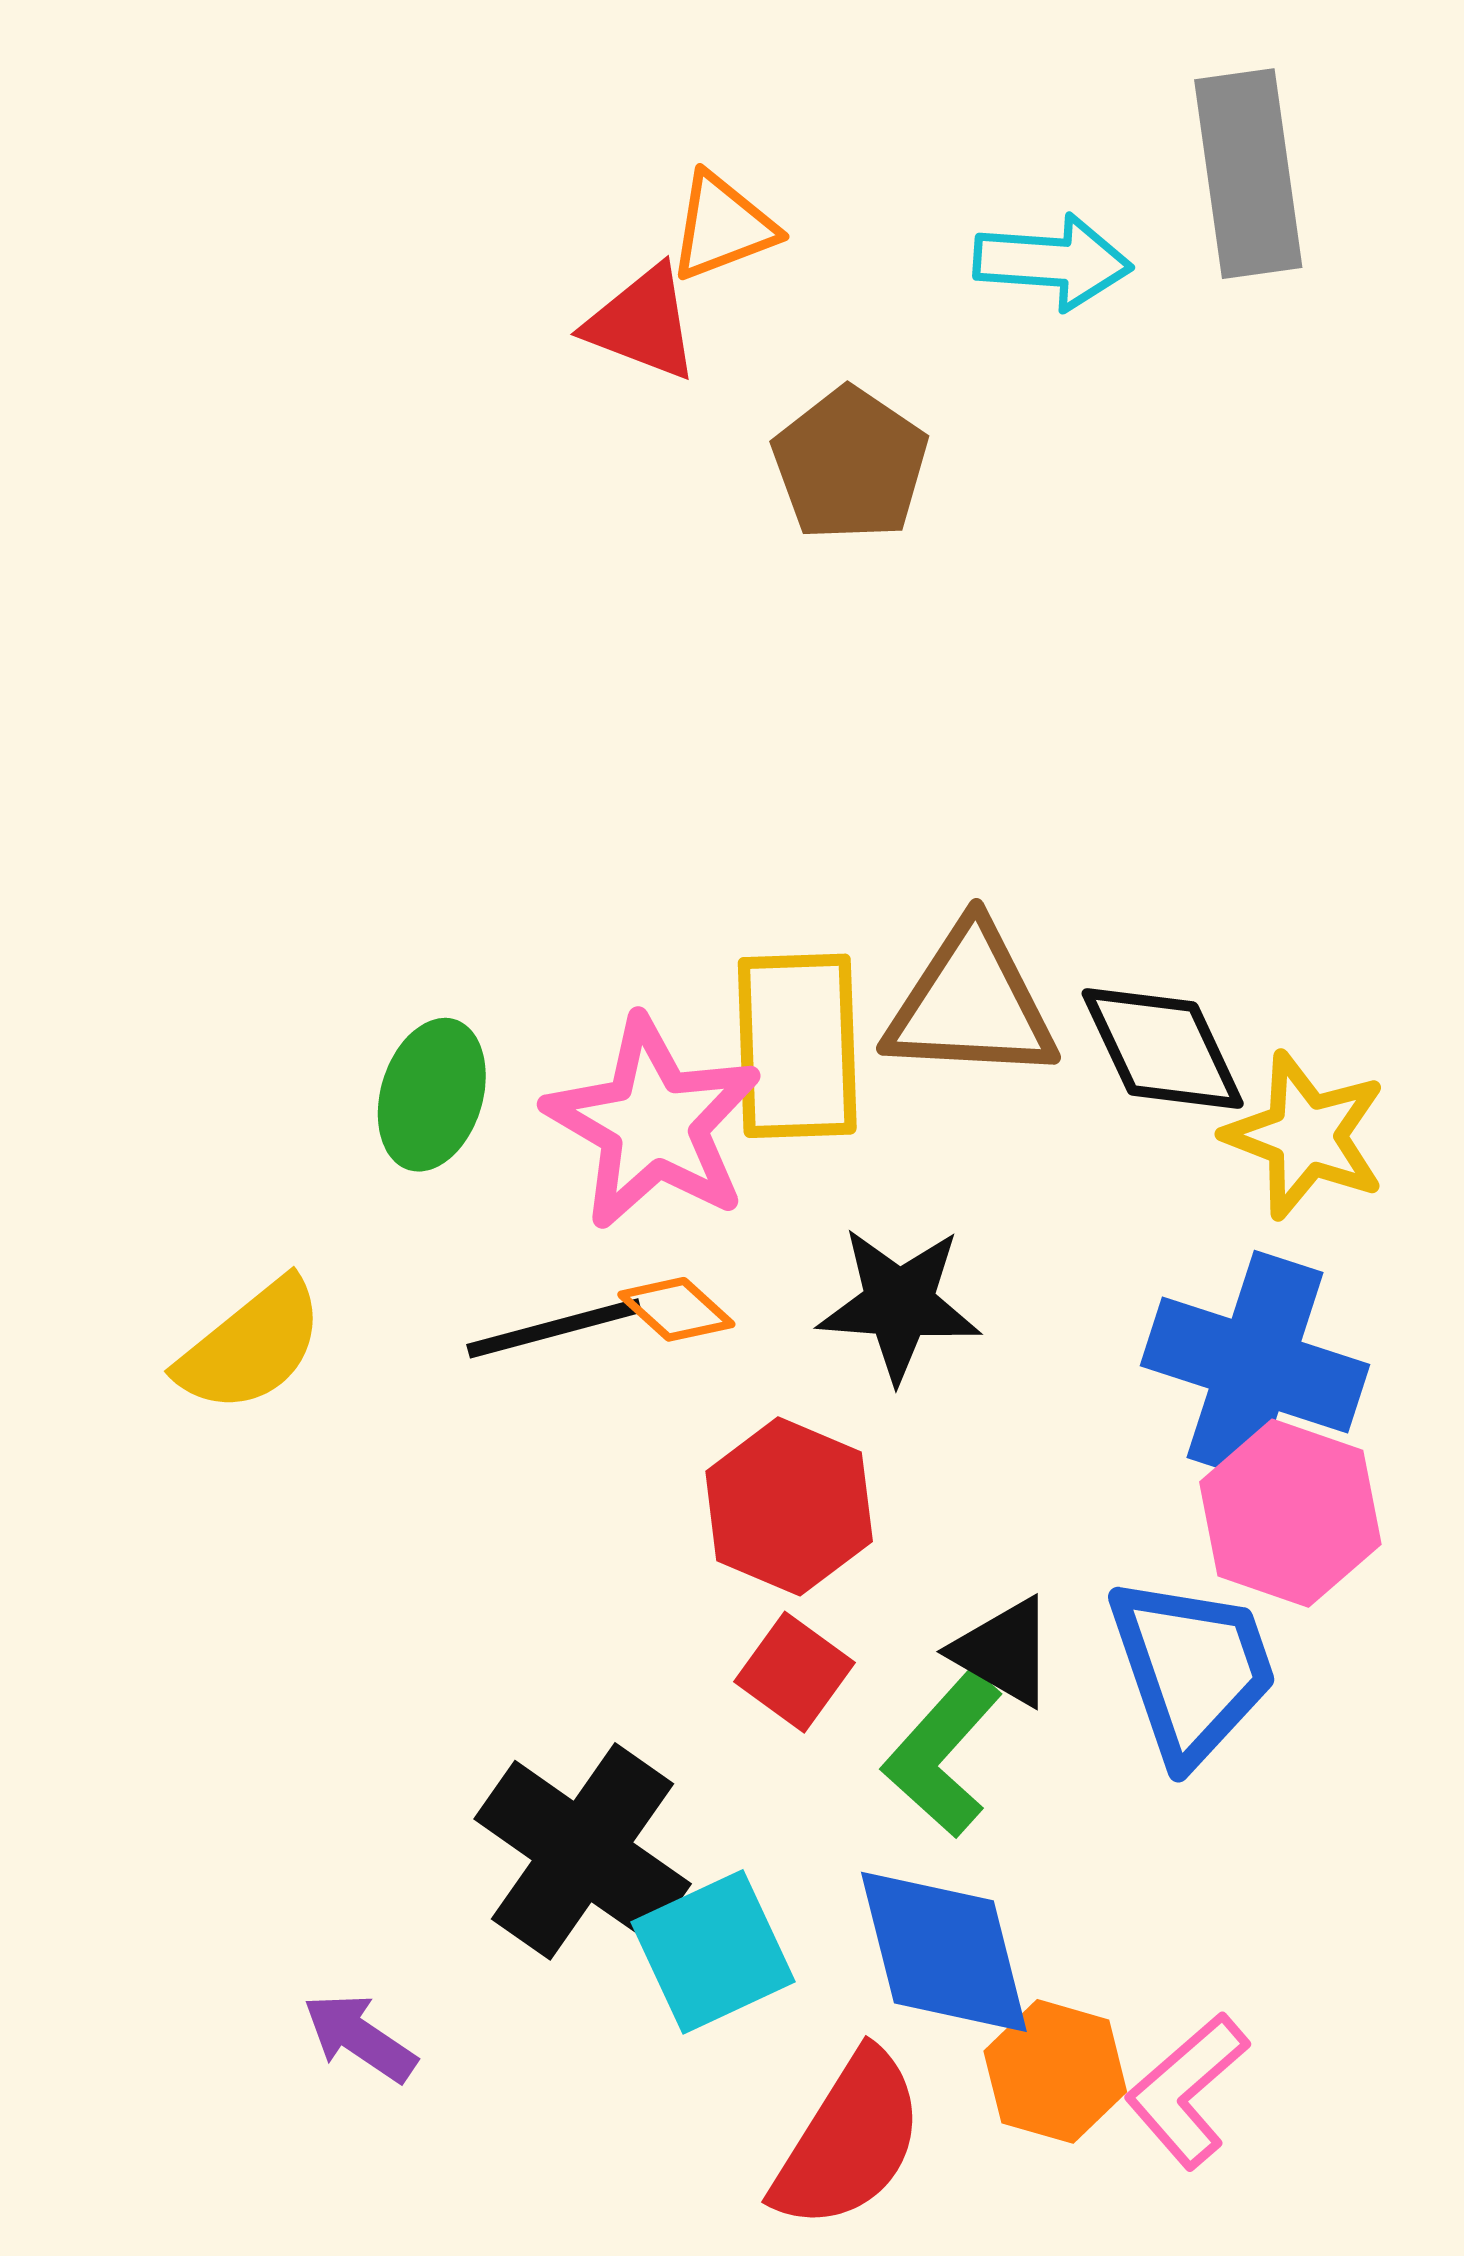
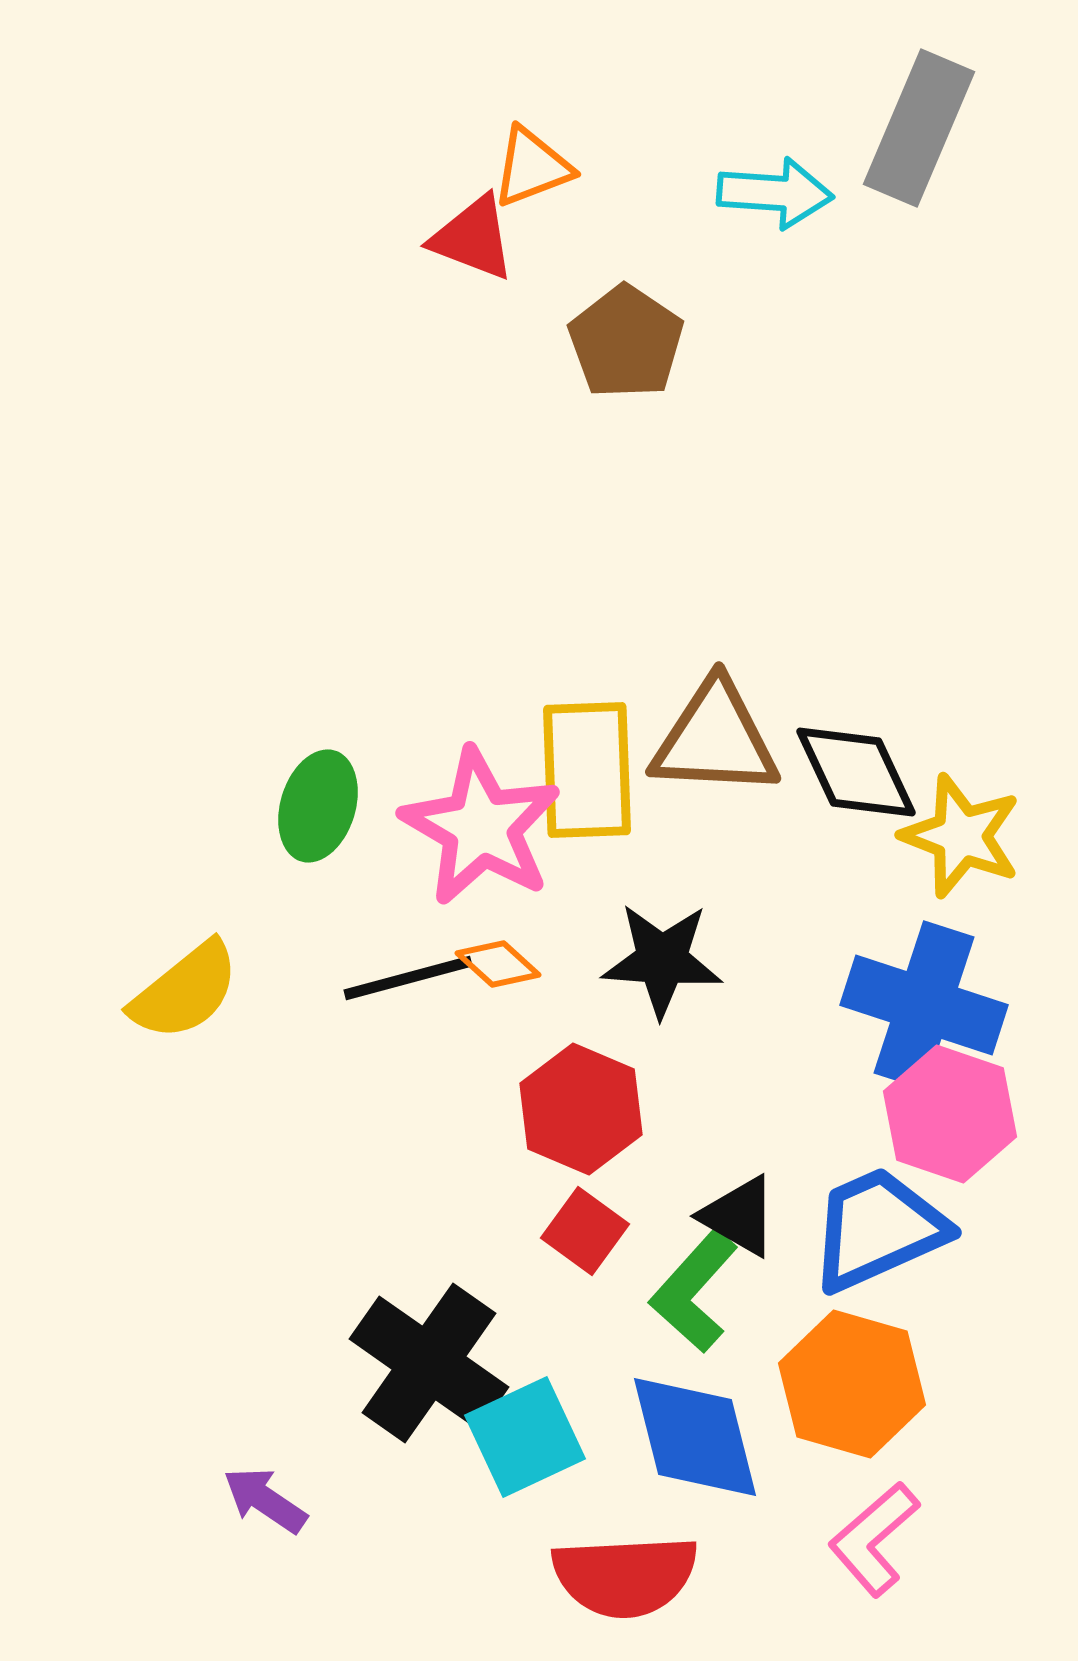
gray rectangle: (1248, 174) -> (919, 128), turned 31
blue trapezoid: (1193, 1669) -> (878, 1229), turned -95
orange hexagon: (1055, 2071) -> (852, 1384), moved, size x1.4
red semicircle: (849, 2141) -> (625, 1576), turned 55

